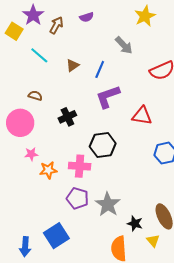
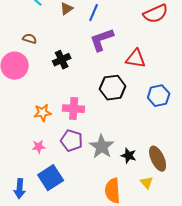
black hexagon: (103, 145) -> (113, 88), moved
pink star: (31, 154) -> (39, 147), moved
black star: (135, 223) -> (129, 156), moved

